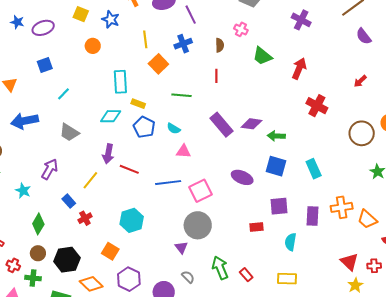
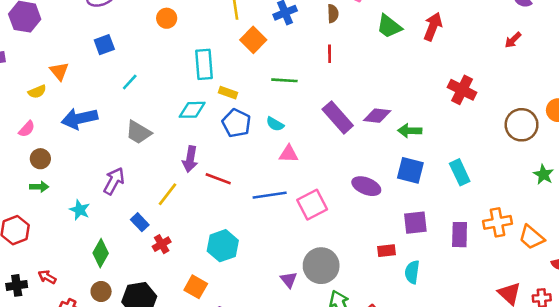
red arrow: (299, 69) -> (433, 27), moved
red arrow: (360, 81) -> (513, 40), moved
gray circle: (198, 225) -> (321, 266), moved
cyan semicircle: (290, 242) -> (412, 272), moved

